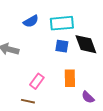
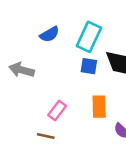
cyan rectangle: (62, 23) -> (89, 37), turned -60

